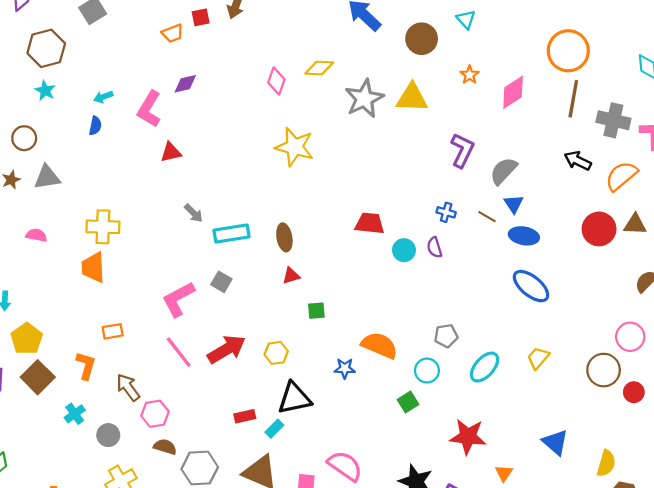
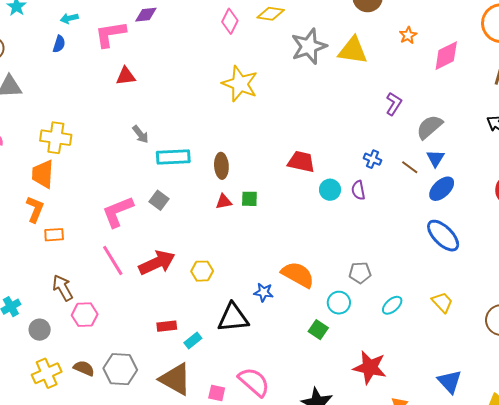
pink L-shape: (149, 109) -> (110, 34), turned 44
purple L-shape: (462, 150) -> (394, 104), size x0.7
blue ellipse: (524, 236) -> (442, 189), turned -60
green square: (316, 311) -> (249, 199), moved
yellow trapezoid: (538, 358) -> (442, 302), turned 90
orange L-shape: (86, 366) -> (35, 209), moved
cyan ellipse: (485, 367) -> (392, 305), size x0.7
black triangle: (294, 398) -> (233, 318), moved
green square: (408, 402) -> (318, 330), turned -30
brown semicircle: (165, 447) -> (84, 368), moved

